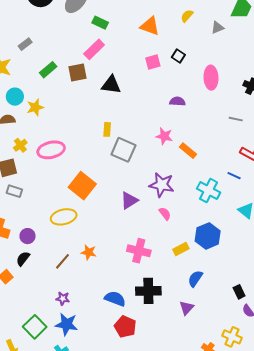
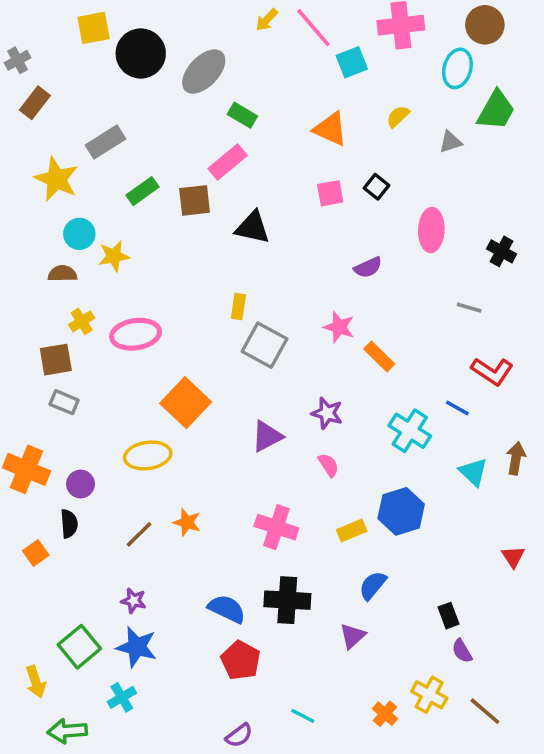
gray rectangle: (25, 44) -> (105, 142), size x1.5
purple semicircle: (177, 101) -> (368, 267), turned 147
purple star: (162, 185) -> (327, 413), size x0.7
black semicircle: (23, 259) -> (69, 524), turned 133

